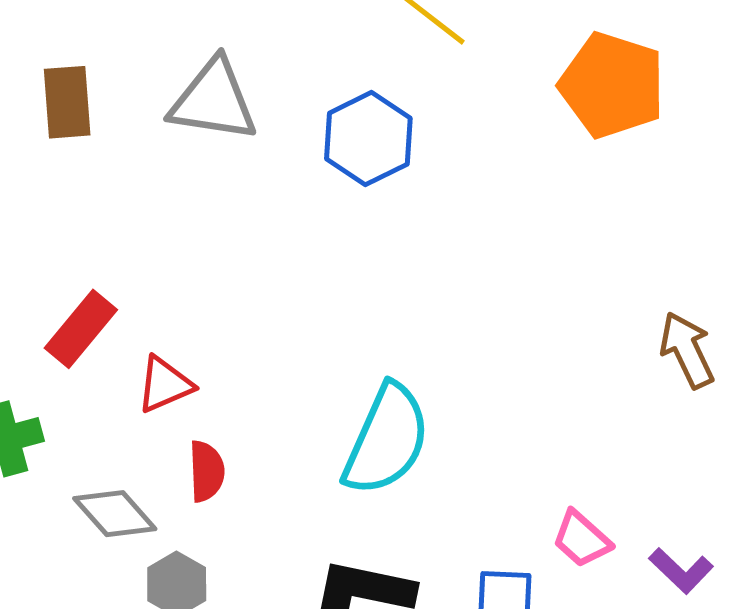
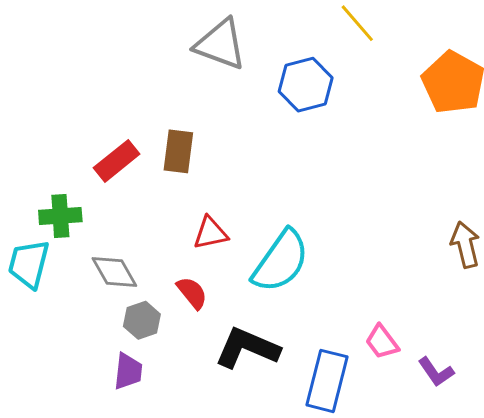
brown rectangle: (67, 102) -> (178, 151), moved
red triangle: (165, 385) -> (210, 233), moved
red semicircle: (206, 471) -> (192, 293), moved, turned -48

